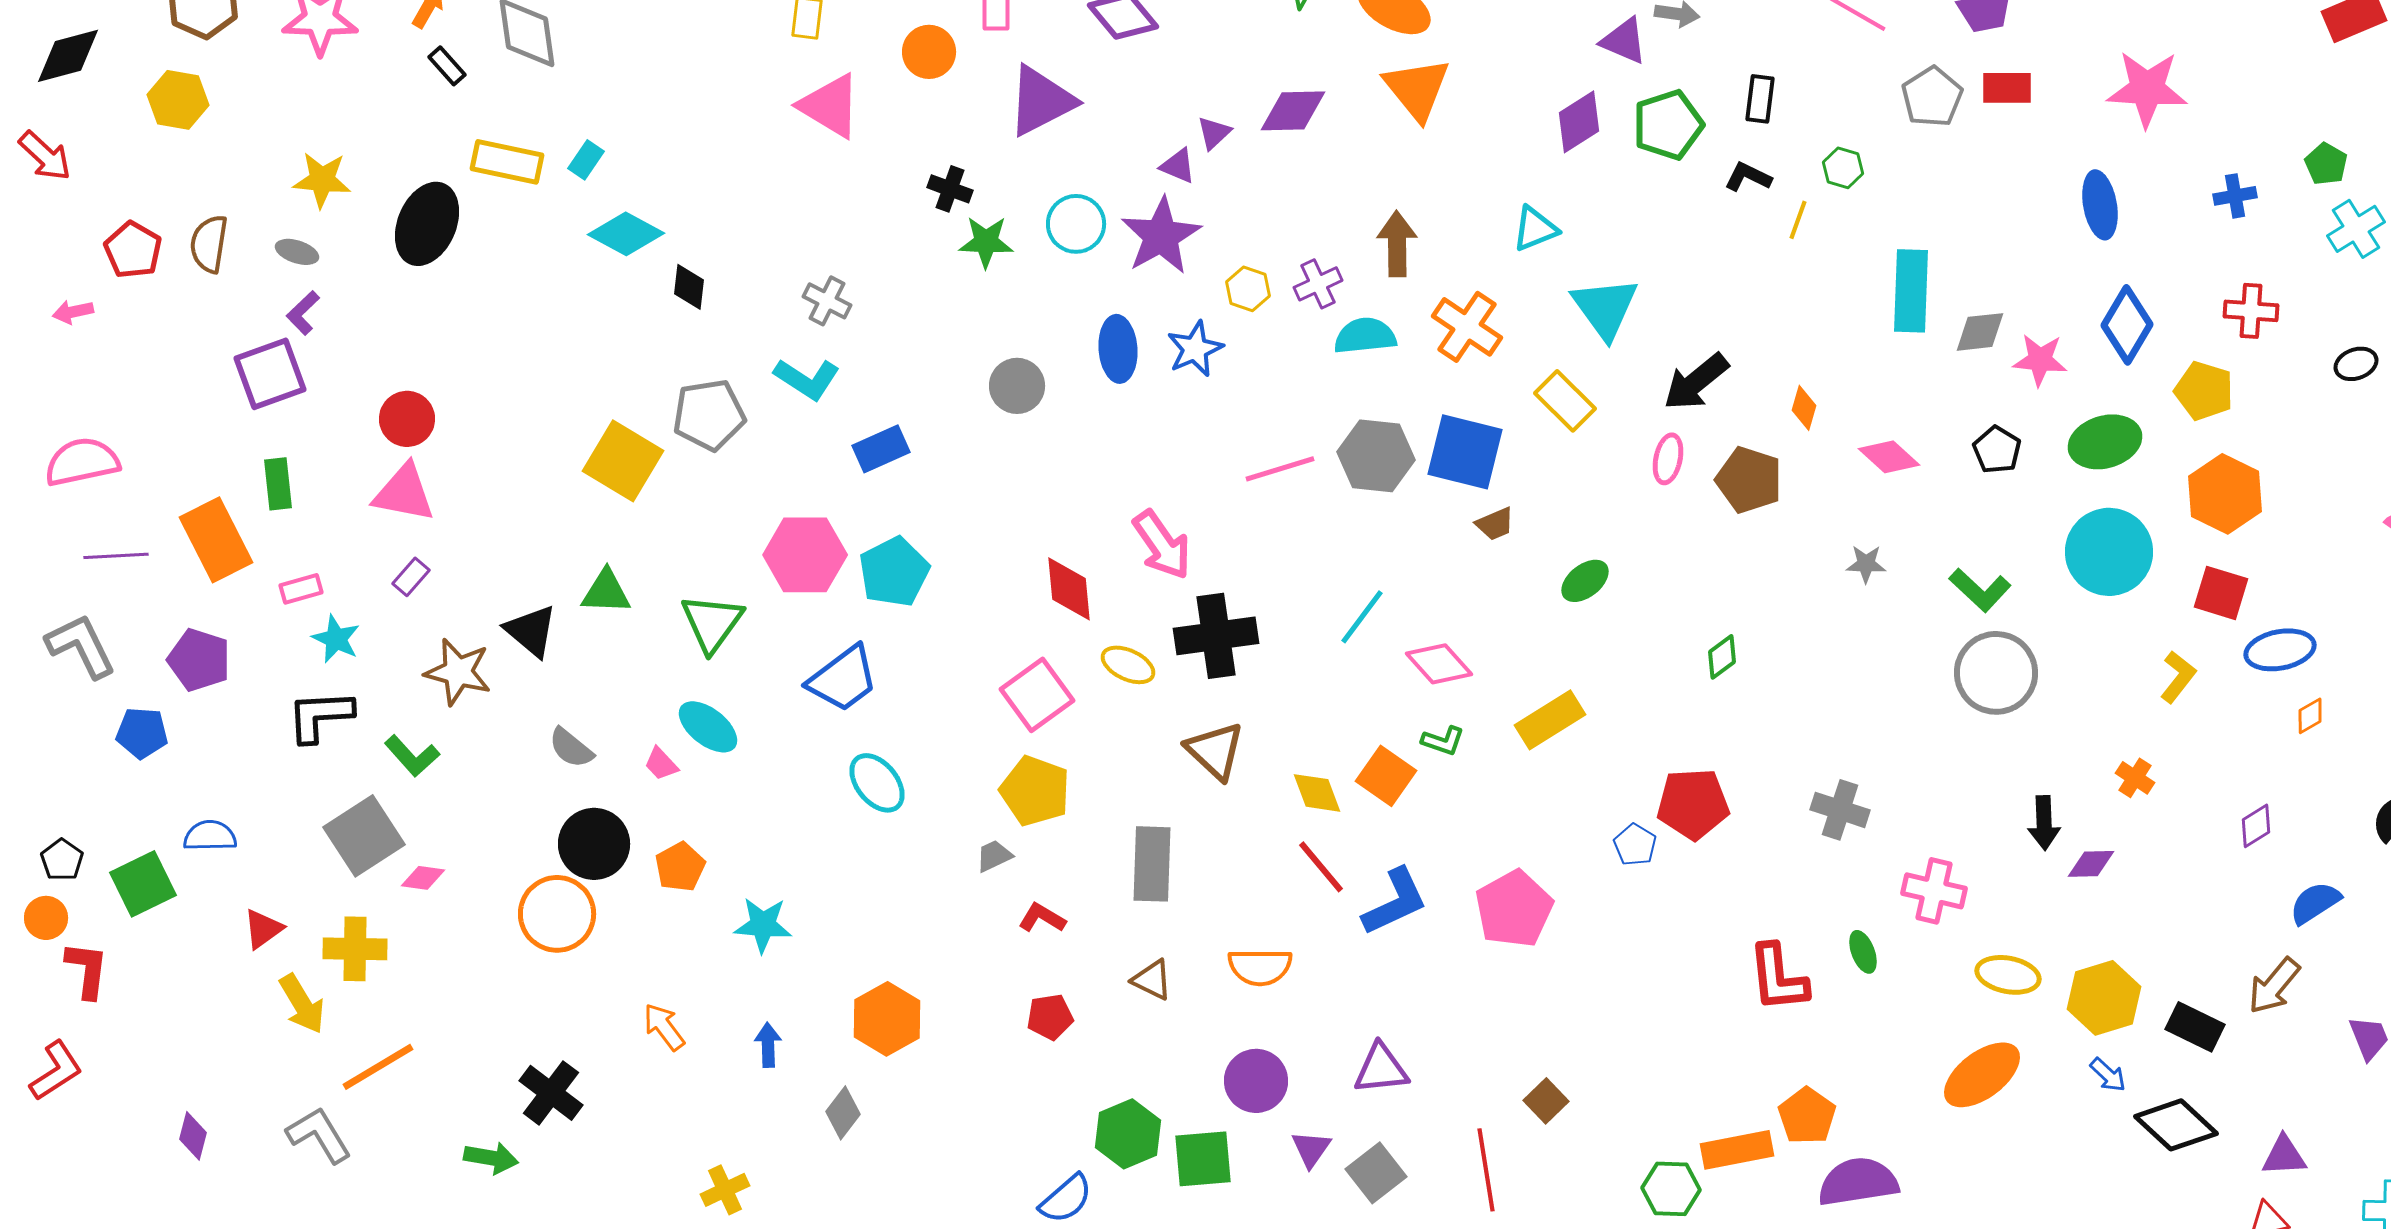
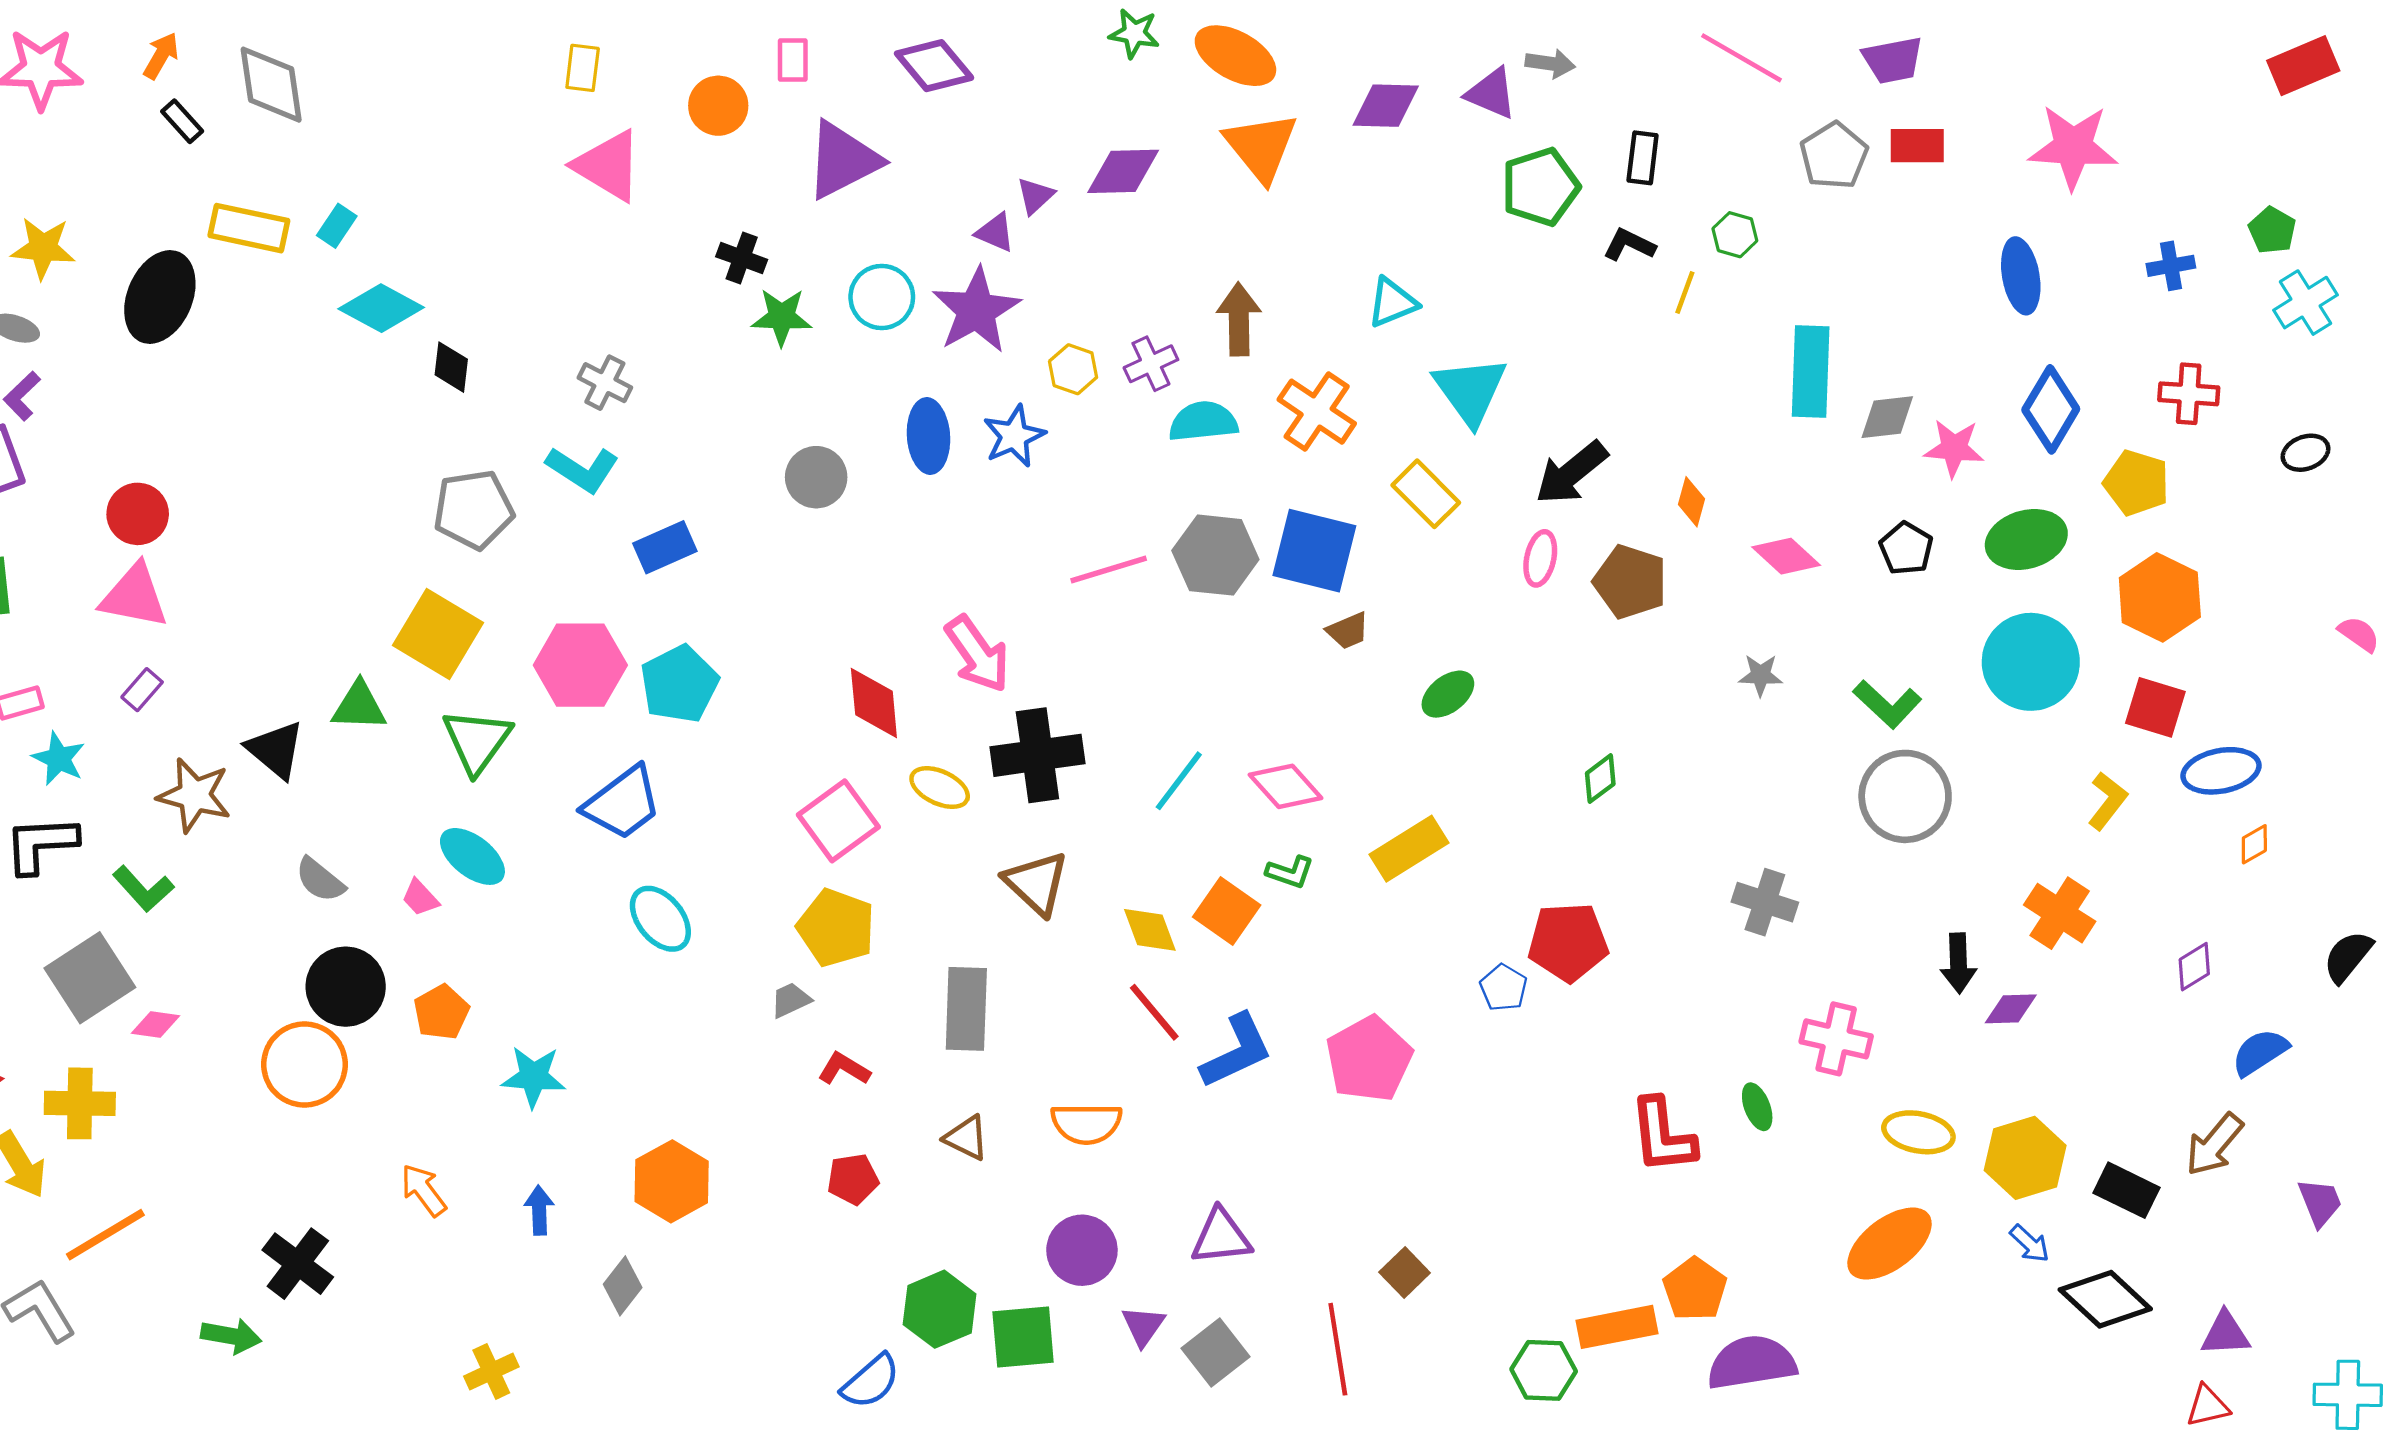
purple diamond: (1579, 122) -> (1386, 106), moved, turned 34
yellow square: (623, 461) -> (438, 634), moved
cyan line: (1362, 617) -> (1179, 781), moved
orange cross: (2135, 778) -> (2060, 913), size x1.6
gray cross: (1840, 810) -> (1765, 902), moved

